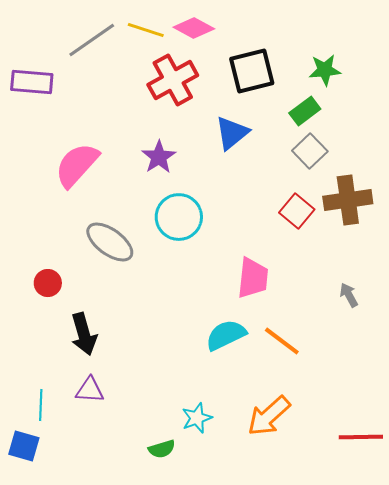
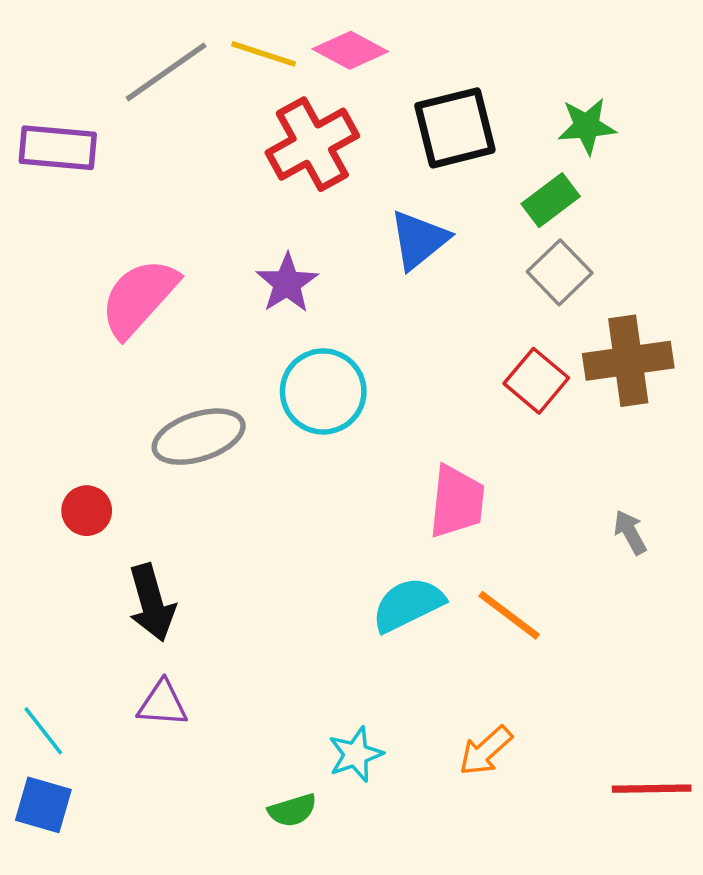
gray ellipse: (110, 242) -> (199, 437), turned -54
cyan line: (41, 405) -> (43, 731), moved, turned -40
orange arrow: (269, 416) -> (486, 751), size x0.7

